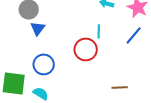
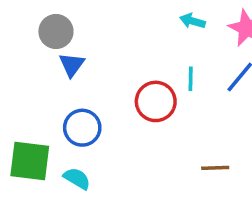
cyan line: (99, 31) -> (191, 79), moved

